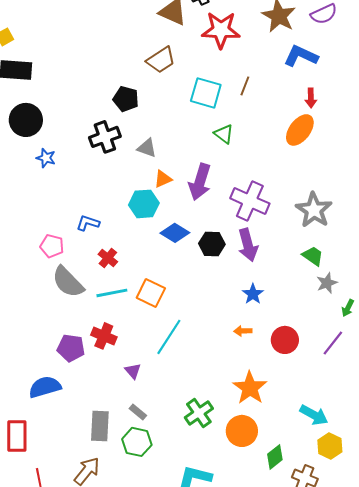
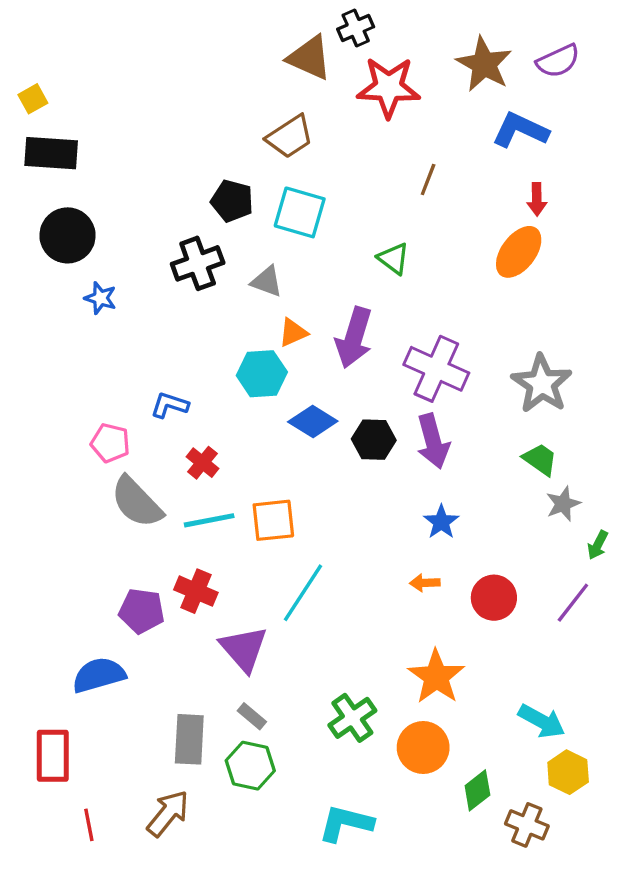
cyan square: (206, 93) -> (300, 212), moved
orange square: (151, 293) -> (273, 520), turned -32
purple triangle: (133, 371) -> (244, 649), size x1.8

